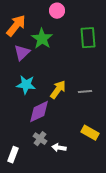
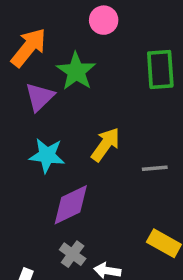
yellow arrow: (58, 90) -> (105, 144), moved

